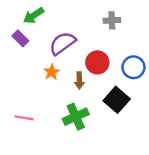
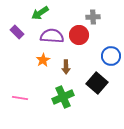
green arrow: (34, 16) -> (40, 13), moved
purple semicircle: (62, 43) -> (52, 36), turned 40
red circle: (97, 62) -> (79, 35), moved

